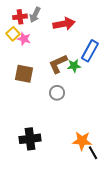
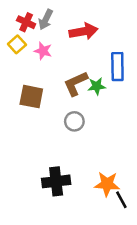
red cross: (20, 17) -> (26, 22), turned 32
pink star: (24, 39) -> (43, 51), moved
blue rectangle: (90, 51) -> (117, 67), turned -30
black cross: (30, 139) -> (56, 181), moved

